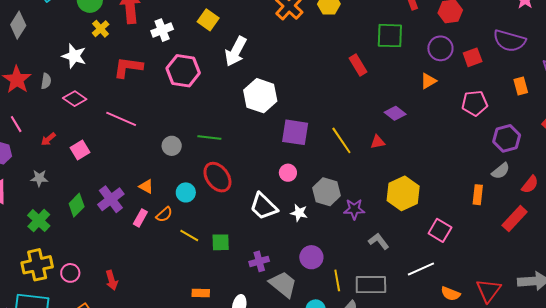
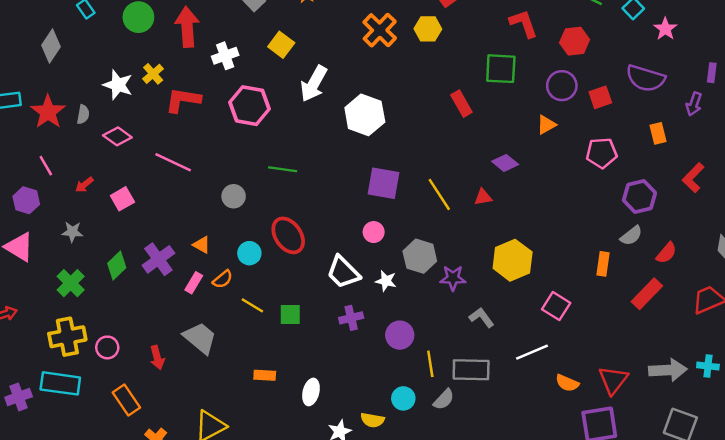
yellow cross: (101, 29) -> (153, 74), moved
white hexagon: (260, 96) -> (365, 115), moved
green line: (209, 137) -> (283, 169), moved
purple cross: (259, 261) -> (351, 318), moved
gray trapezoid: (283, 284) -> (200, 338), moved

